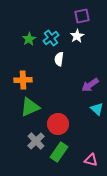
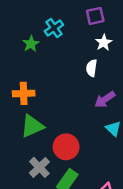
white star: (77, 36) -> (104, 43), moved
cyan cross: (51, 38) -> (54, 28), moved
white semicircle: (59, 59) -> (92, 68), moved

